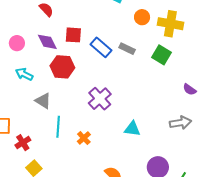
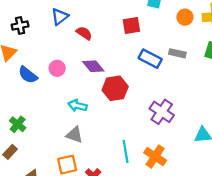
red square: (73, 35) -> (131, 25), moved
pink circle: (17, 43) -> (57, 68), moved
gray triangle: (43, 101) -> (74, 135), moved
orange cross: (84, 138) -> (155, 157), size x1.5

